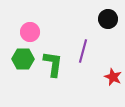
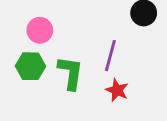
red star: (113, 77) -> (117, 90), moved

